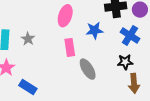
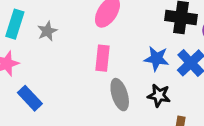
blue star: (94, 30) -> (156, 59), moved
black star: (125, 62) -> (159, 95), moved

